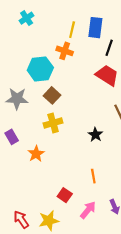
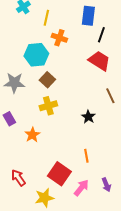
yellow line: (72, 30) -> (46, 18), moved
red square: (65, 195) -> (59, 174), size x1.6
red arrow: (21, 220) -> (18, 178), moved

